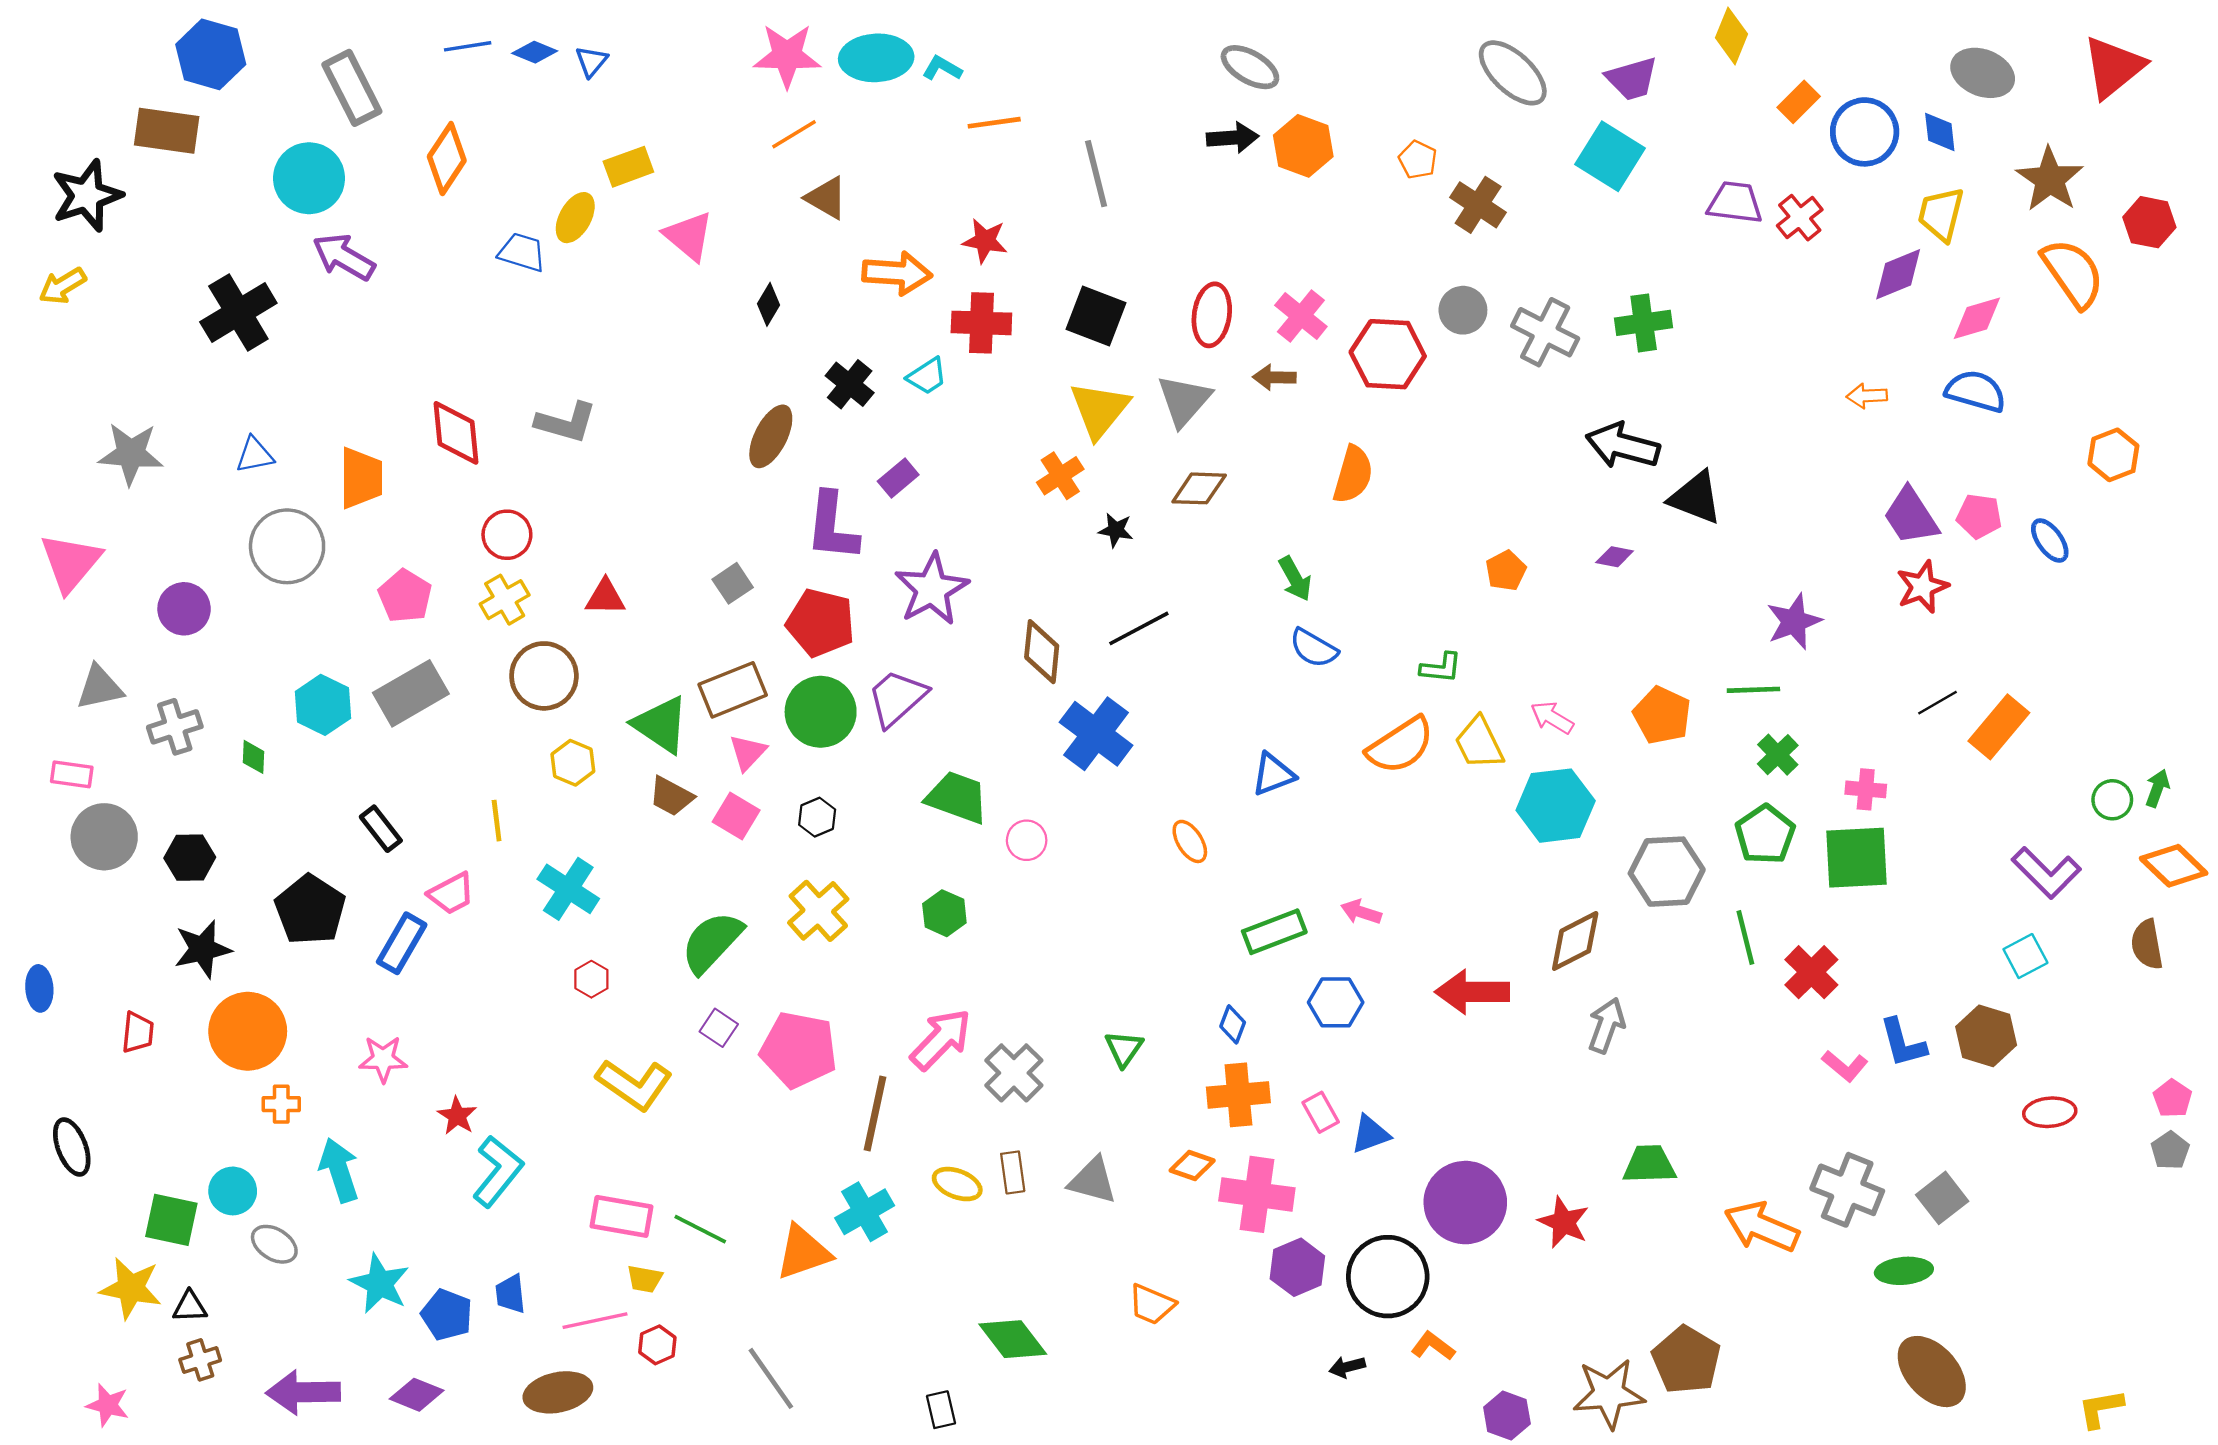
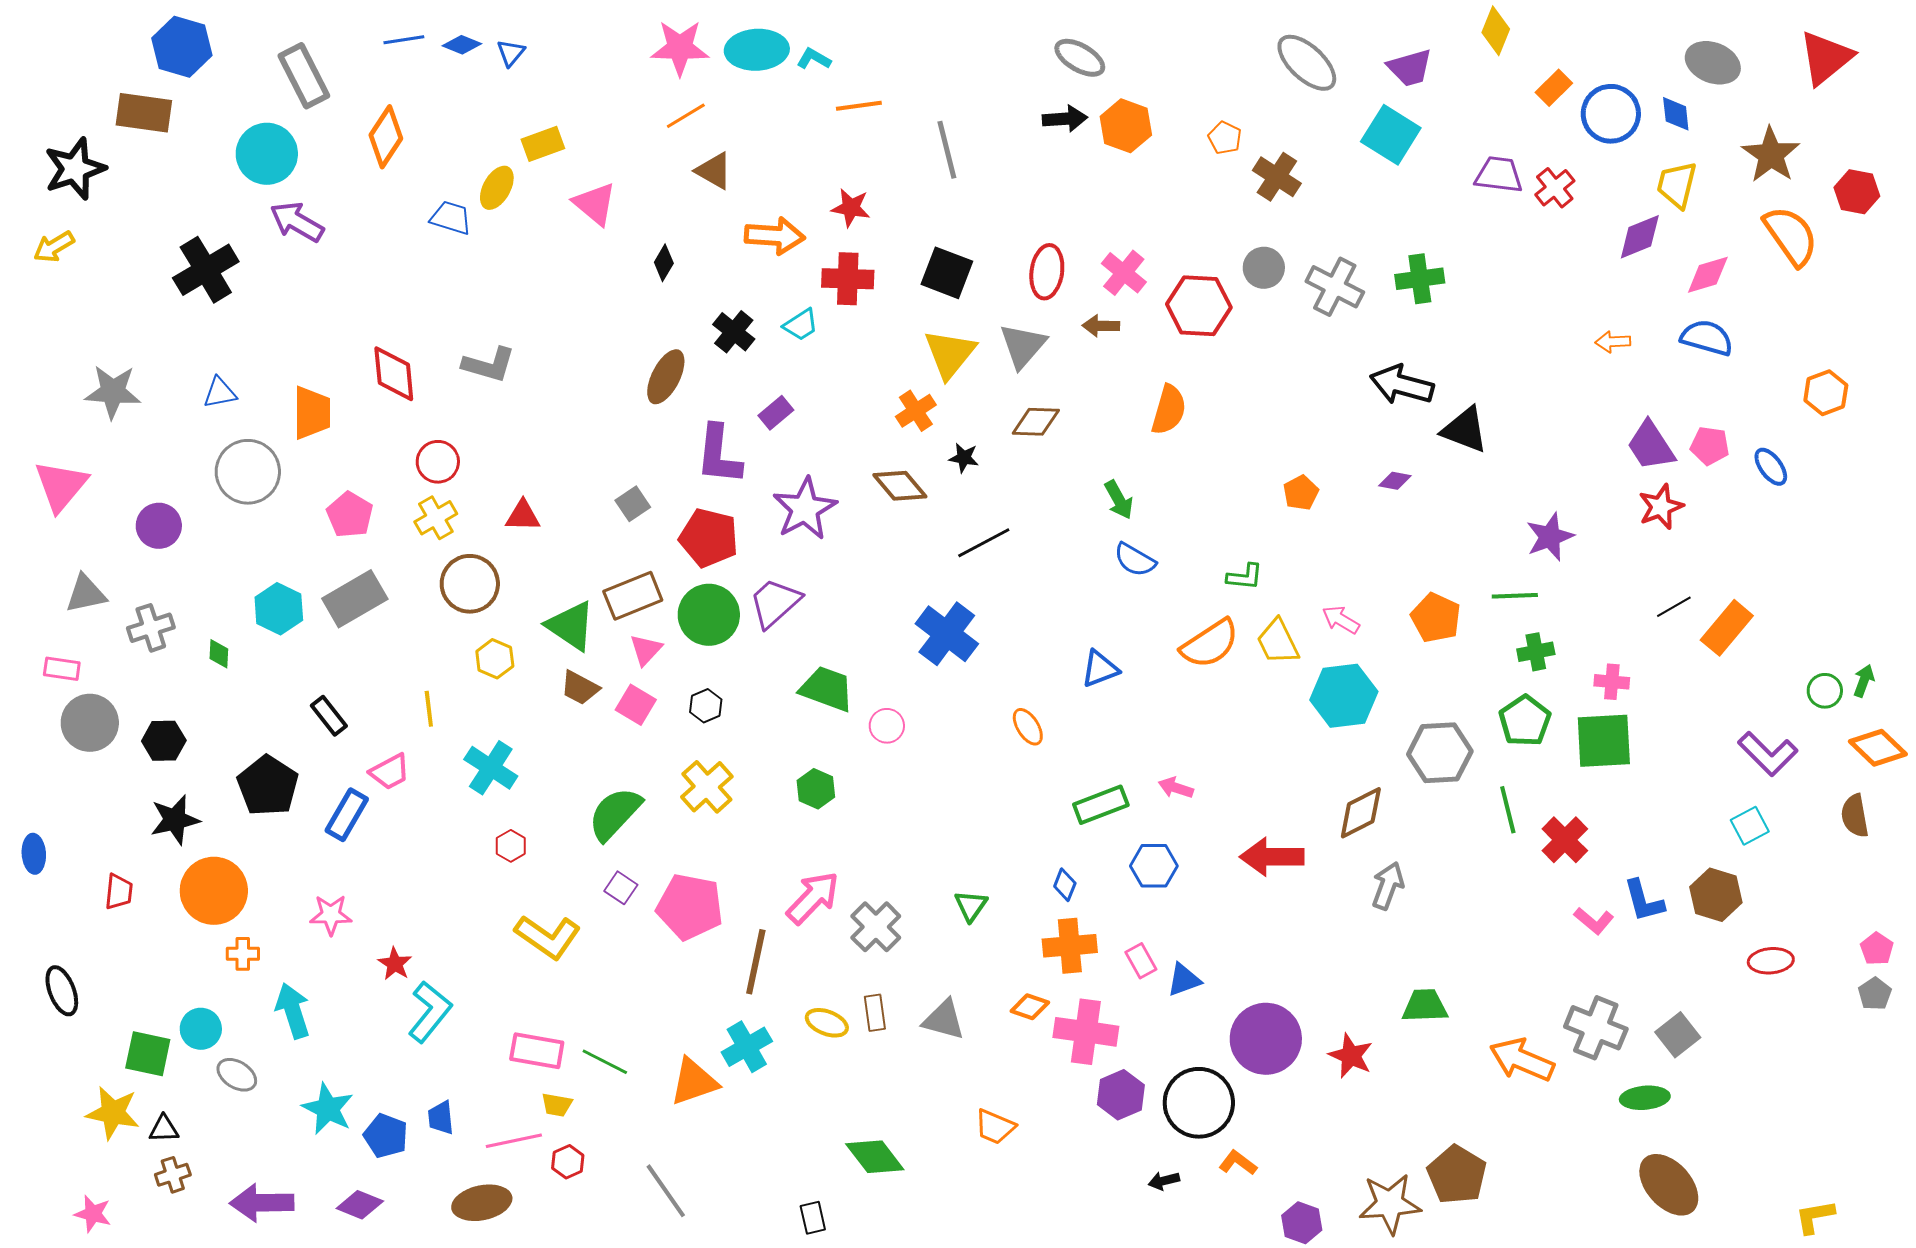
brown diamond: (1042, 652) -> (900, 486), moved, turned -46
green cross: (1778, 755) -> (1536, 652), turned 33

